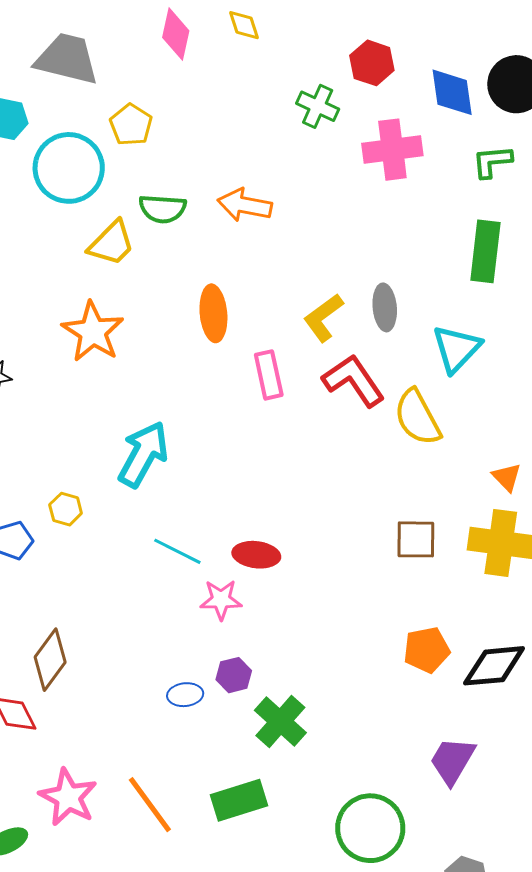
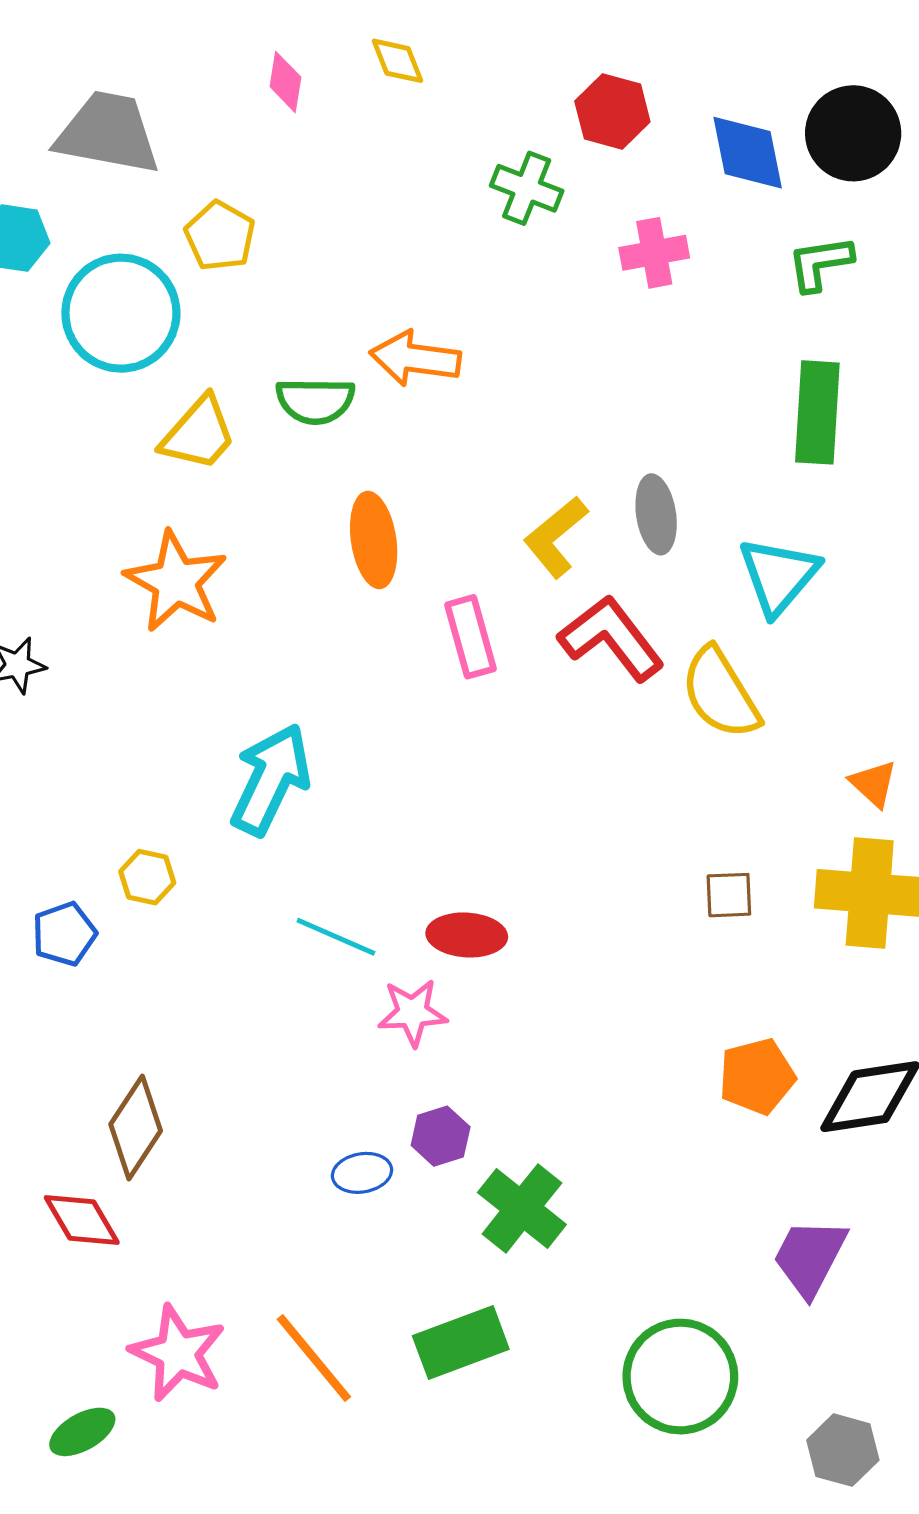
pink diamond: (176, 34) -> (285, 82), size x0.7
pink cross: (392, 150) -> (654, 253), size x0.7
green semicircle: (163, 209) -> (315, 401), moved
brown square: (416, 539) -> (729, 895), size x0.7

